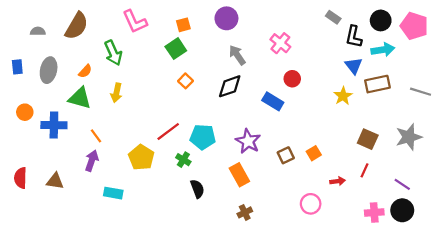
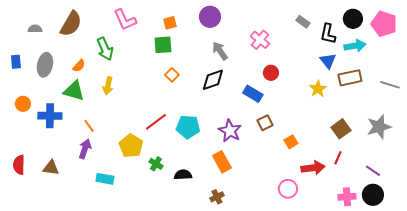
gray rectangle: (333, 17) -> (303, 22), moved
green square: (176, 49) -> (163, 45), turned 30
brown square: (368, 139) -> (341, 129), turned 30
brown square: (286, 155) -> (265, 123), moved
green cross: (183, 160) -> (156, 164), moved
red arrow: (338, 181) -> (313, 168), size x1.6
black semicircle: (197, 189) -> (183, 175), turned -72
brown cross: (245, 212) -> (217, 197), moved

